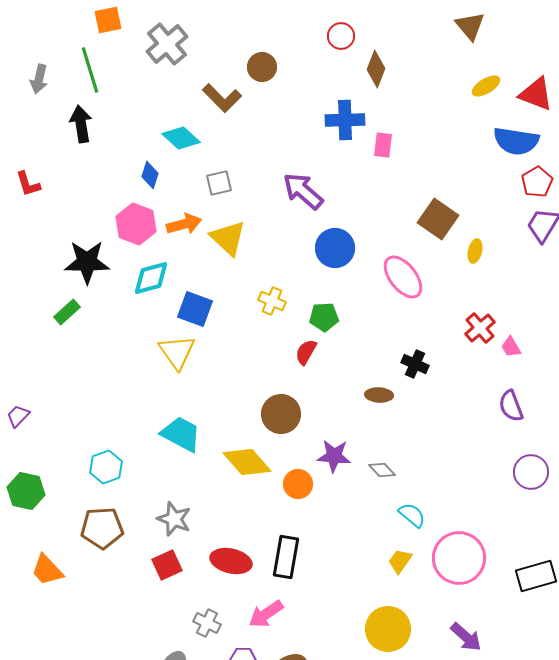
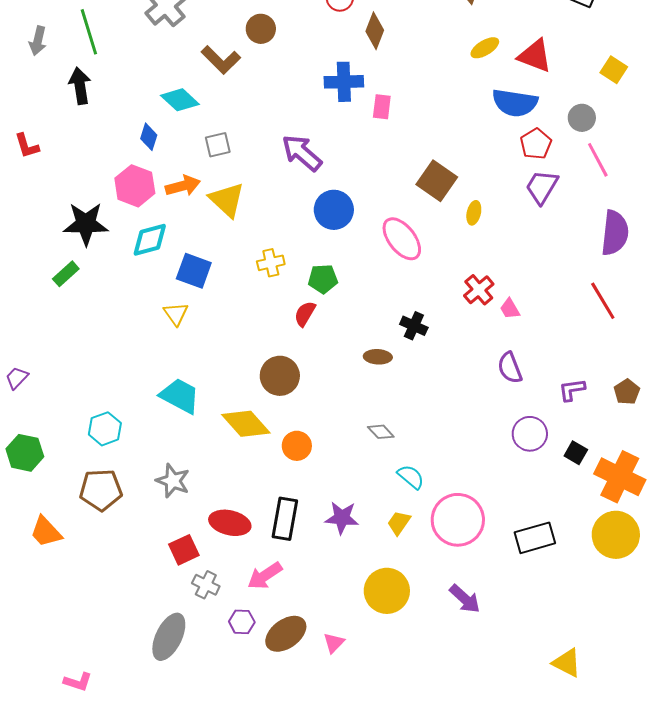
yellow cross: (272, 301) -> (271, 263), turned -36
yellow triangle: (177, 352) -> (176, 314), size x0.7
purple star: (334, 456) -> (342, 518), moved
red square: (167, 565) -> (184, 550), moved

